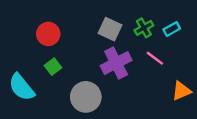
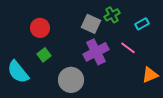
green cross: (144, 28) -> (112, 15), moved

